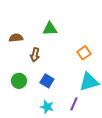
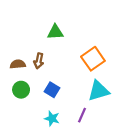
brown semicircle: (16, 38) -> (18, 64), moved
orange square: (84, 53) -> (93, 59), size x1.5

